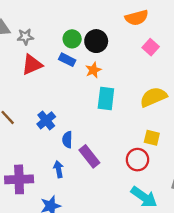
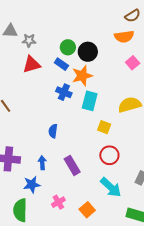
orange star: (93, 70) -> (82, 76), size x1.5
blue cross: (46, 120) -> (64, 92), moved, turned -35
yellow square: (152, 138) -> (104, 127), moved
purple rectangle: (89, 156) -> (72, 165), moved
blue arrow: (59, 169) -> (42, 163), moved

